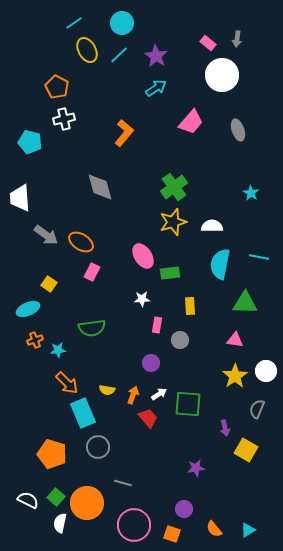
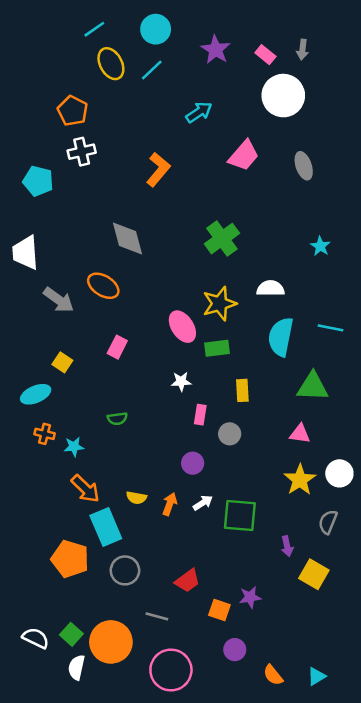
purple star: (156, 56) -> (216, 50), moved
yellow star: (173, 222) -> (219, 304), moved
orange ellipse: (81, 242) -> (103, 286), moved
green semicircle: (92, 328) -> (117, 419), size x0.6
orange cross: (35, 340) -> (45, 434), turned 35
red trapezoid: (148, 418) -> (188, 581), moved, turned 95
orange pentagon: (52, 454) -> (70, 559), moved
orange square: (172, 534) -> (219, 610), moved

